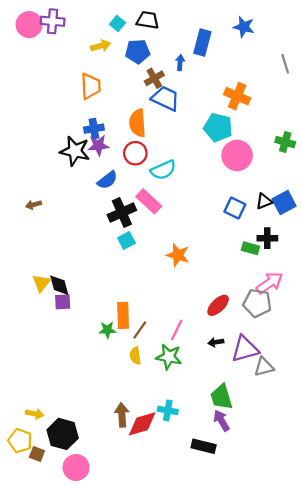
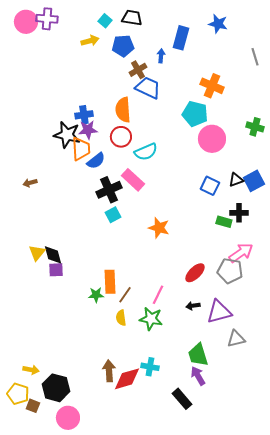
orange trapezoid: (91, 86) -> (81, 149), moved
gray triangle: (264, 367) -> (236, 339), moved
black rectangle: (204, 446) -> (182, 399), turned 35

